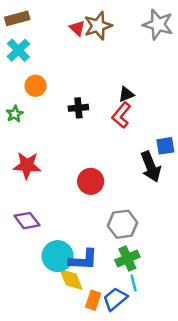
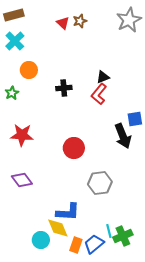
gray star: (158, 24) -> (129, 20), turned 30
brown star: (98, 26) -> (80, 21), size x0.6
cyan circle: (58, 256) -> (41, 240), moved, size x0.7
green cross: (127, 259) -> (123, 236), moved

